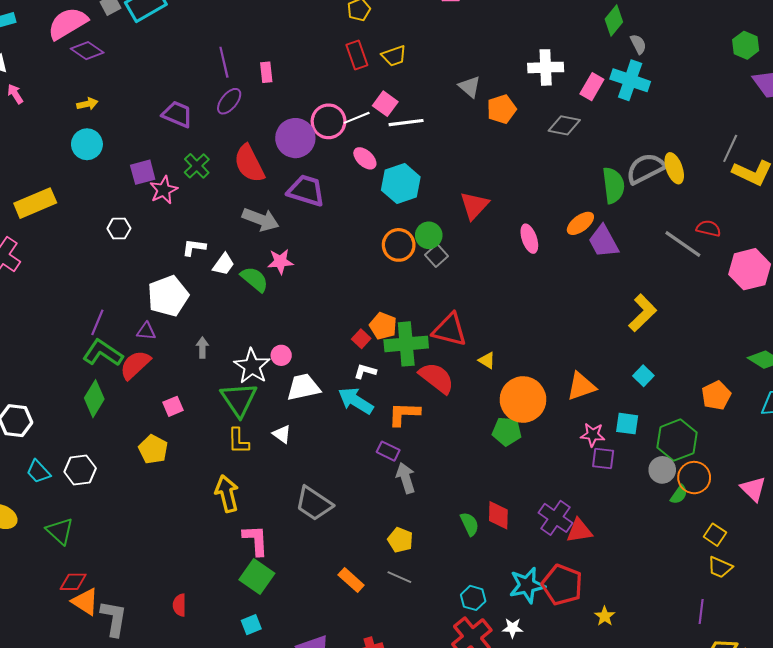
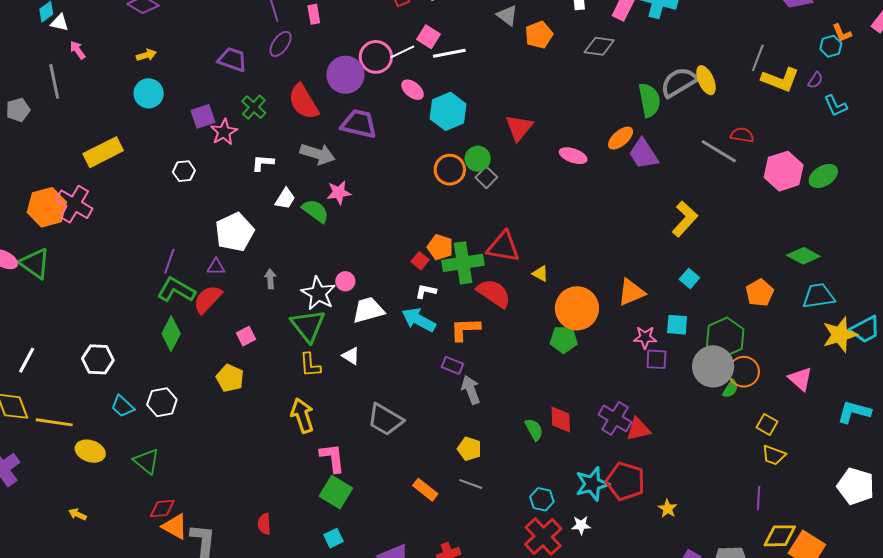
pink ellipse: (529, 239) -> (573, 156), turned -48
white L-shape: (194, 247) -> (263, 163), moved
gray circle: (662, 470) -> (713, 366), size x1.6

